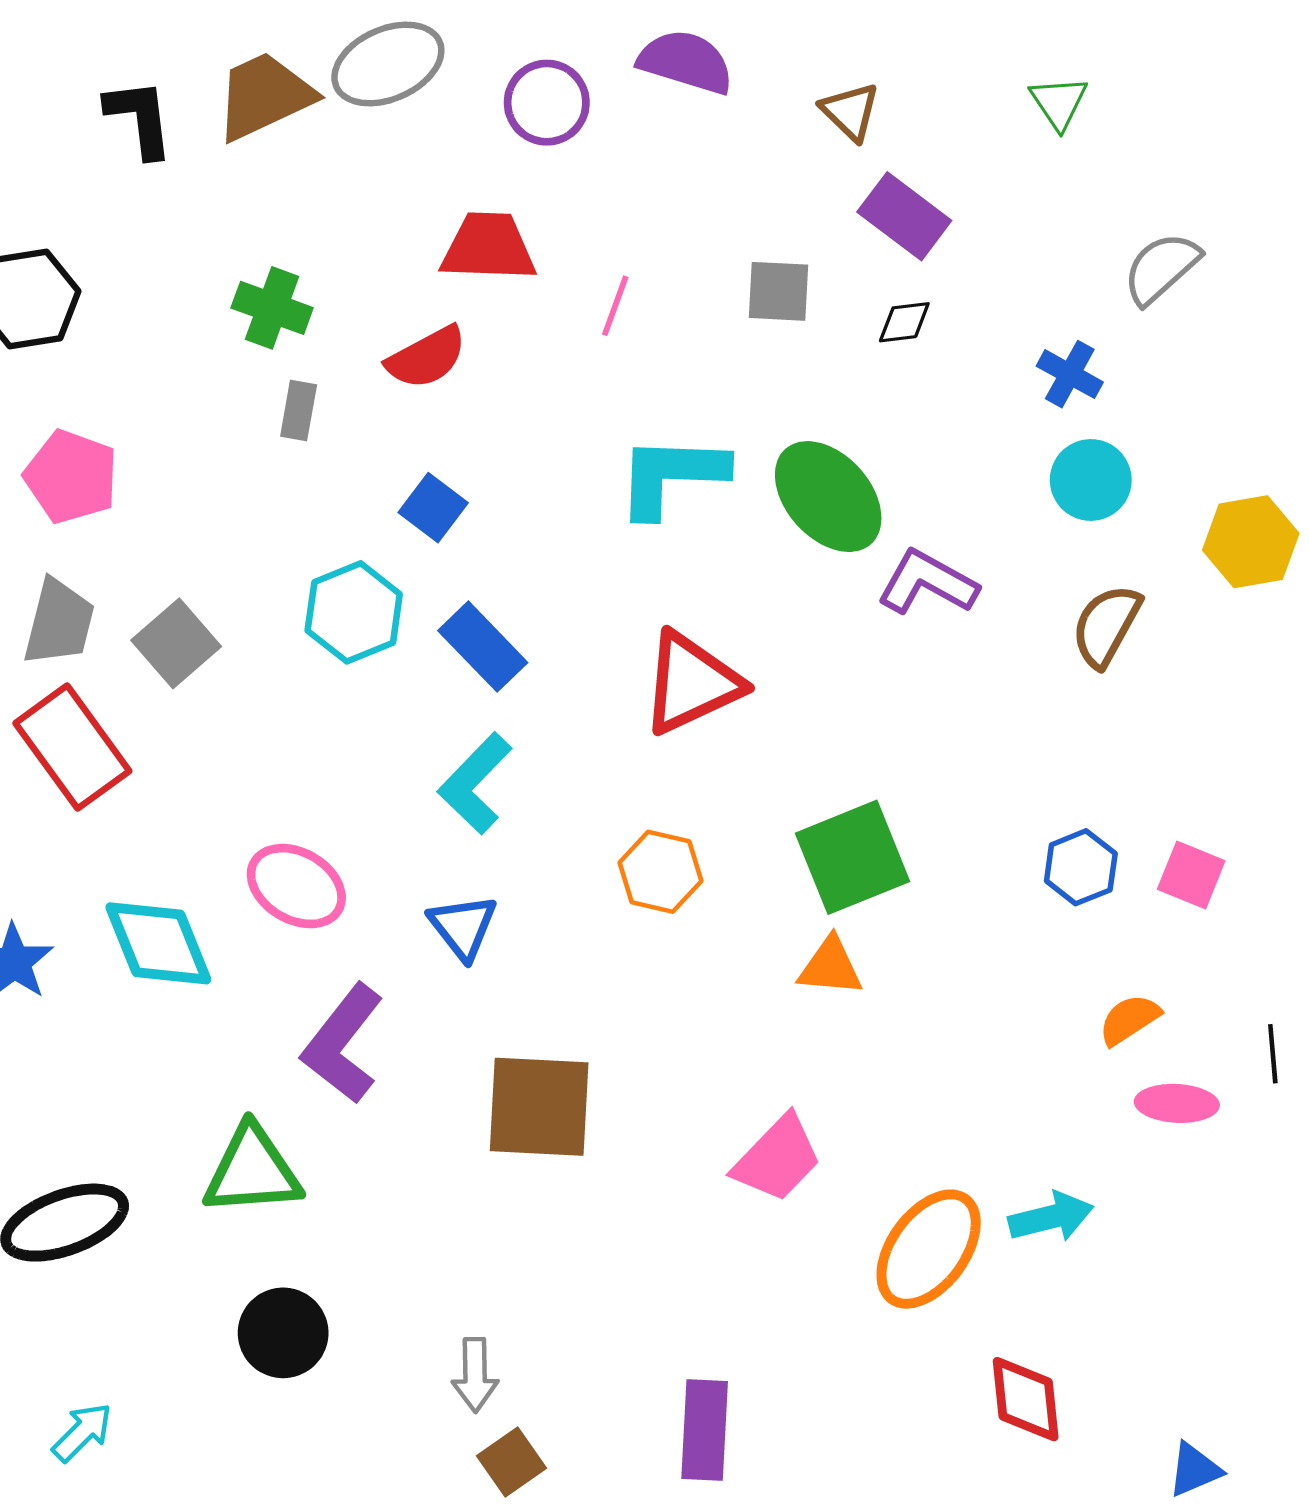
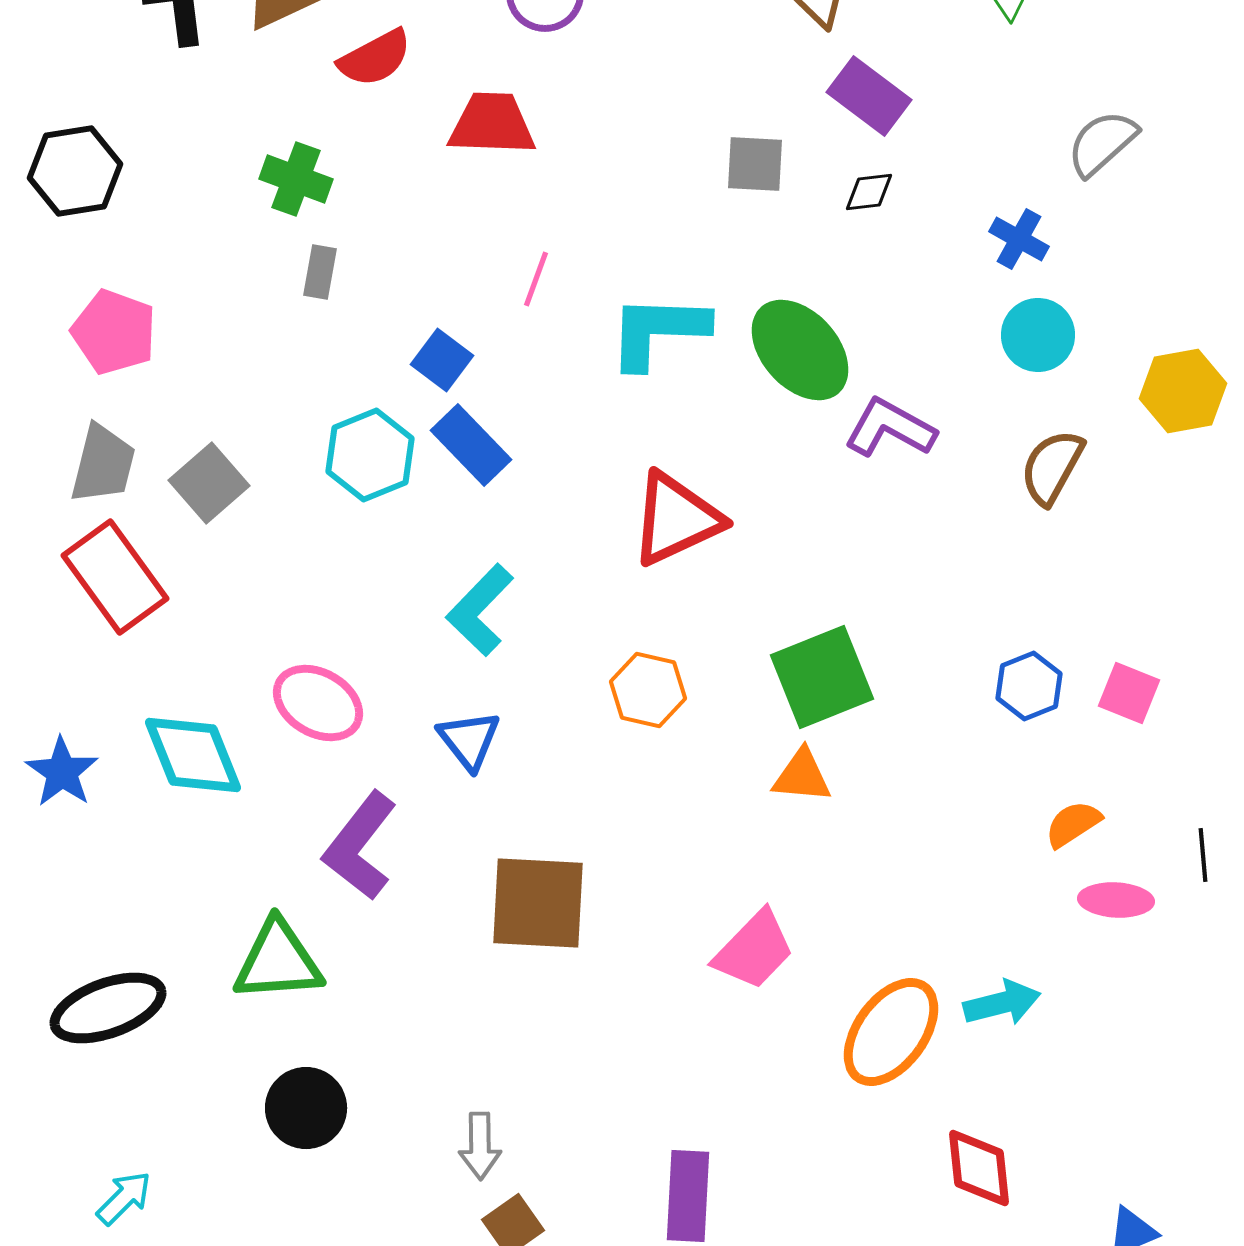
pink line: (615, 306) -> (536, 279), moved
red semicircle: (427, 358) -> (375, 58), moved
blue rectangle: (483, 647) -> (471, 445), moved

